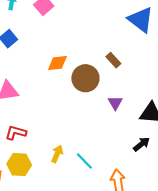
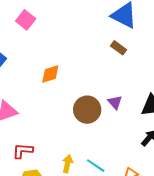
brown rectangle: (113, 60) -> (119, 48), moved
brown circle: (85, 78) -> (87, 110), moved

